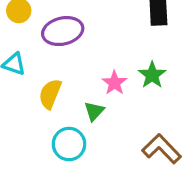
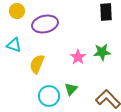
green star: (152, 75) -> (102, 52), turned 30
green triangle: (94, 111) -> (71, 89), moved

